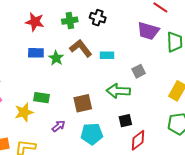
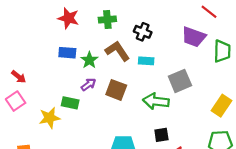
black cross: (98, 18) -> (143, 32), moved
gray square: (139, 71) -> (180, 81), size x1.5
brown square: (83, 103) -> (116, 90), moved, turned 30
purple arrow: (58, 126) -> (89, 85), moved

